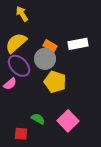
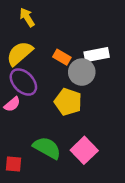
gray circle: (45, 59) -> (82, 72), moved
green semicircle: (38, 119) -> (47, 148), size x1.6
red square: (21, 134) -> (13, 164), moved

